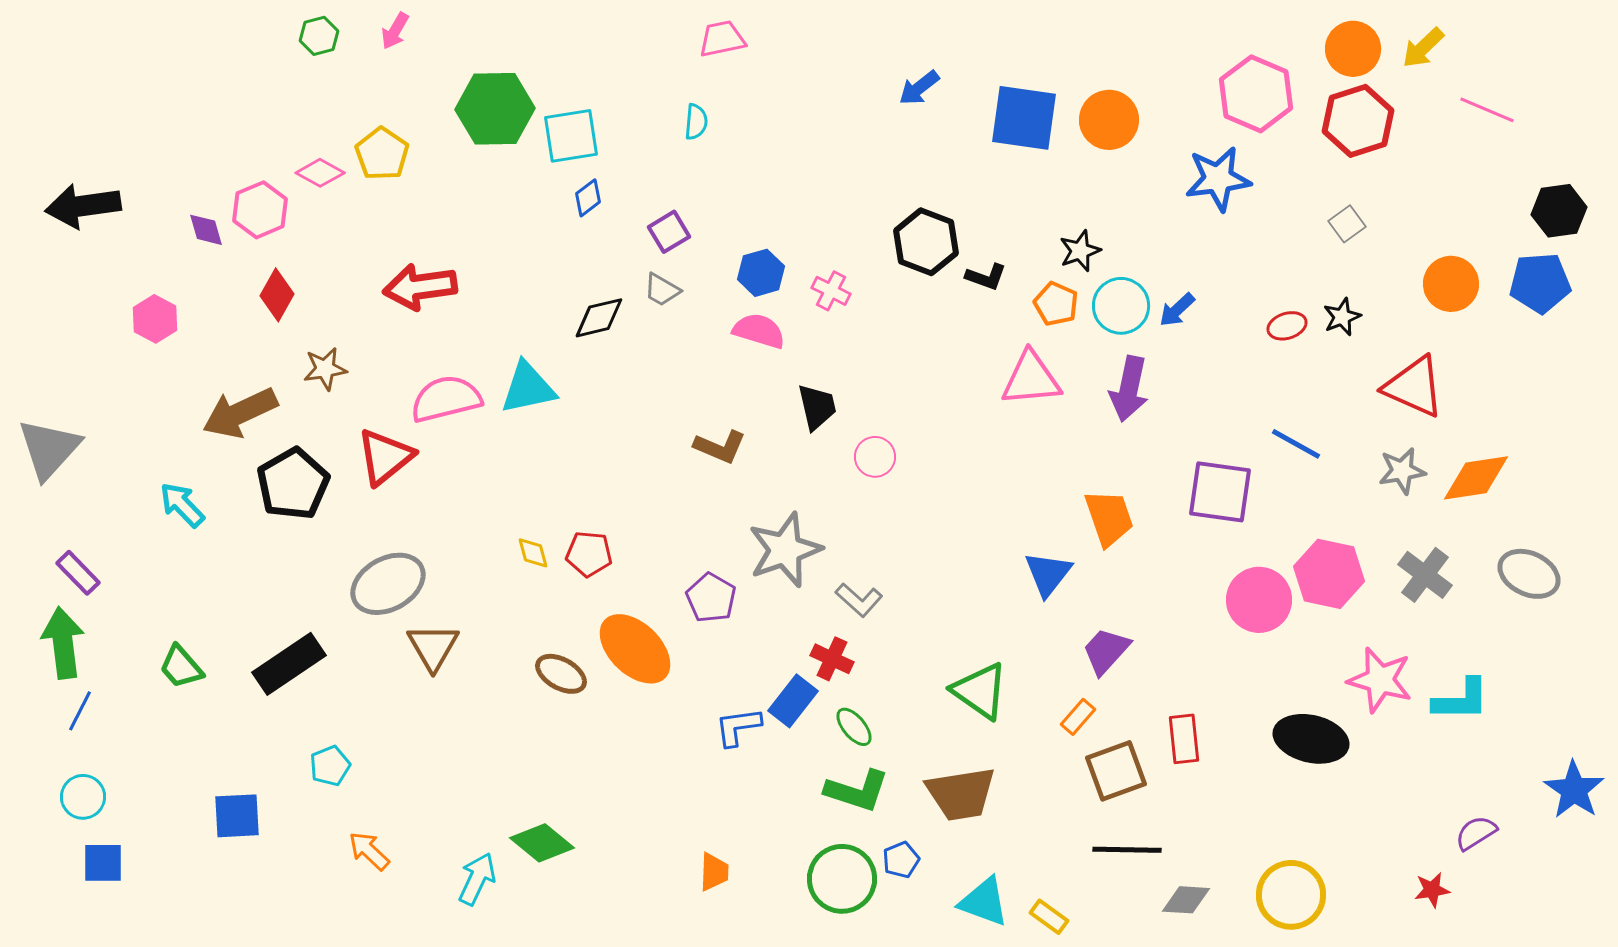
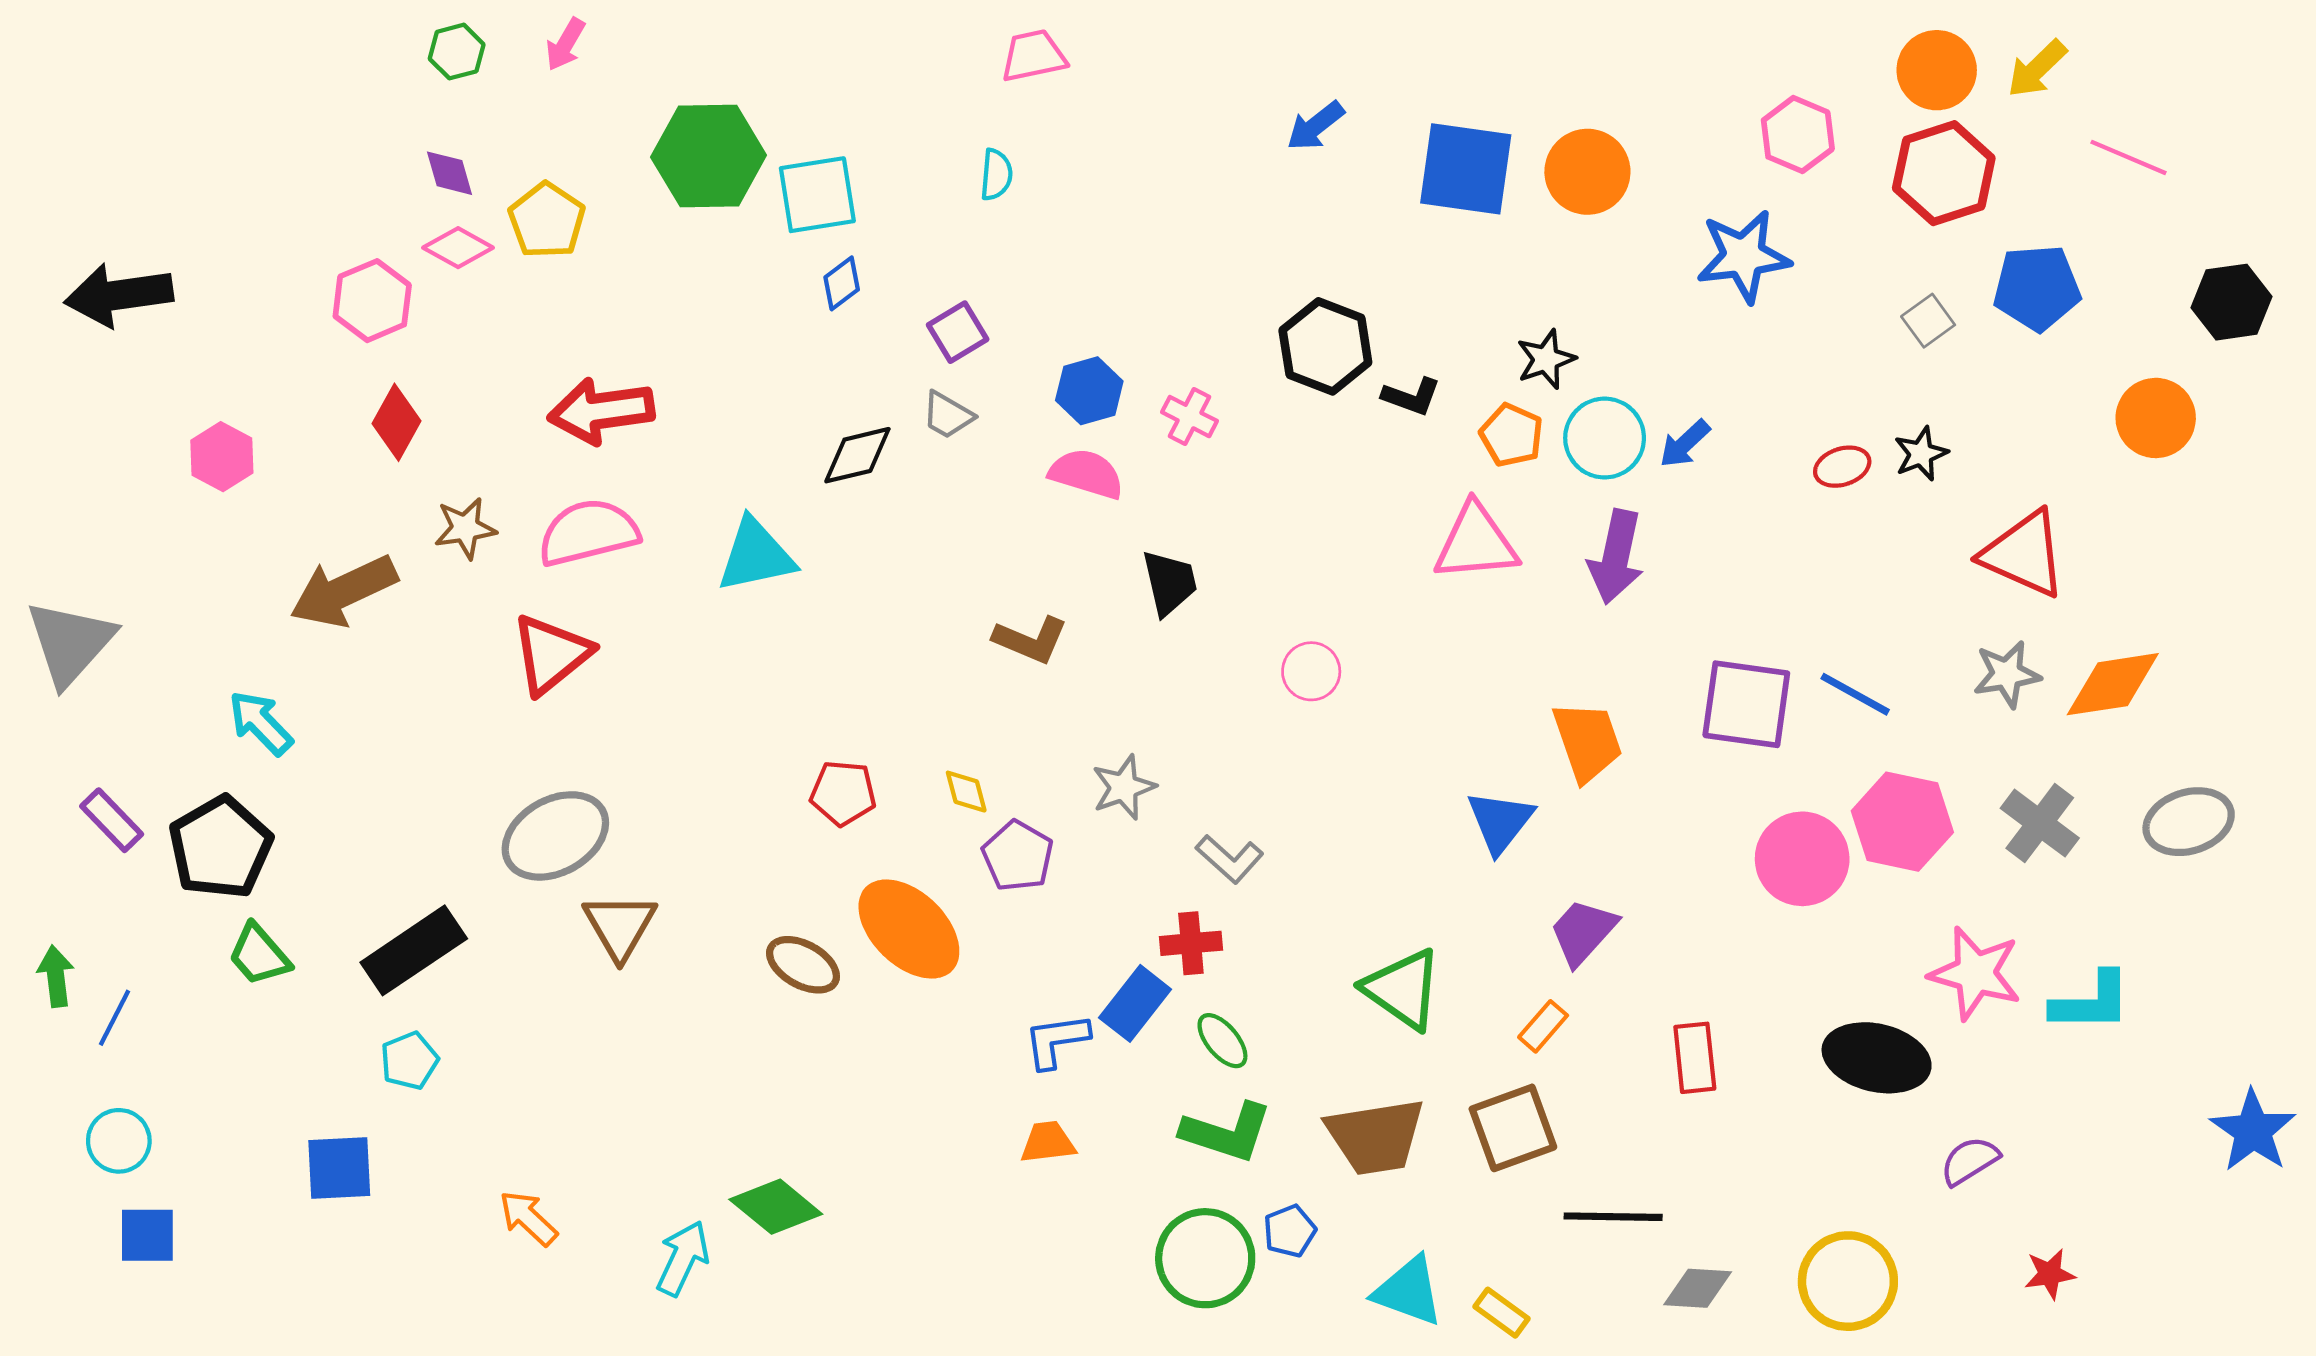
pink hexagon: (1256, 94) -> (1798, 135), size x0.7
purple diamond: (206, 230) -> (449, 173), moved
blue pentagon: (1540, 283) -> (2037, 288), moved
orange circle: (1451, 284) -> (2156, 418), moved
pink semicircle: (446, 399) -> (588, 532), moved
blue line: (1296, 444) -> (1855, 694), moved
pink circle: (875, 457) -> (1311, 671), moved
black pentagon: (293, 484) -> (220, 847), moved
gray star: (785, 550) -> (1124, 787), size x0.6
yellow diamond: (533, 553) -> (966, 792), moved
gray ellipse: (1529, 574) -> (2189, 822), turned -42
green arrow: (63, 643) -> (56, 976), moved, size x0.6
red cross: (832, 659) -> (1191, 943), turned -30
cyan pentagon: (330, 766) -> (409, 1061), moved
brown square: (1116, 771) -> (1513, 1128), moved
purple semicircle: (1476, 833) -> (1970, 1161), moved
orange trapezoid: (714, 872) -> (1048, 1142), moved, turned -99

